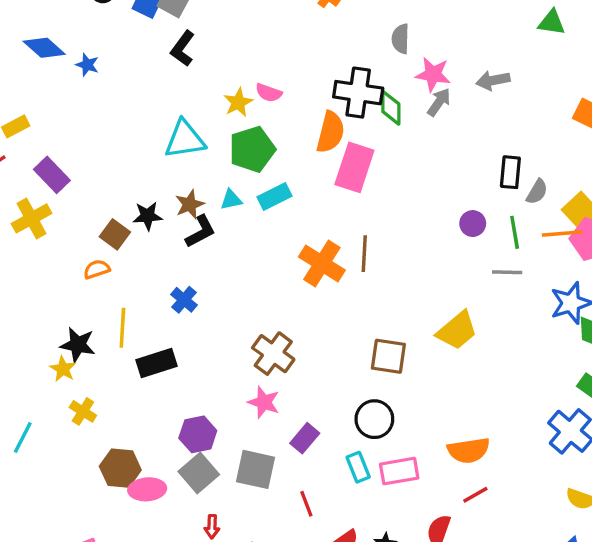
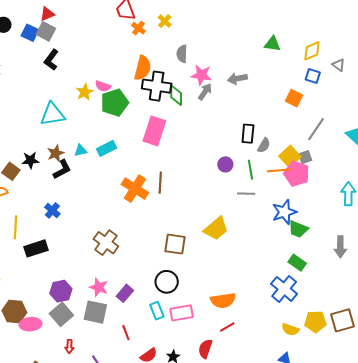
orange semicircle: (330, 132) -> (143, 68), moved
green pentagon: (252, 149) -> (115, 103), moved
pink star: (264, 402) -> (99, 287), moved

